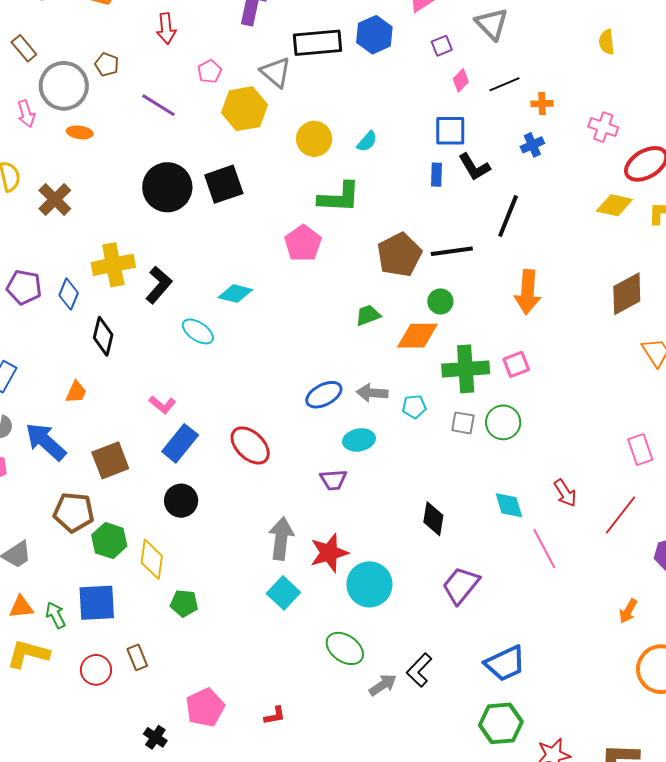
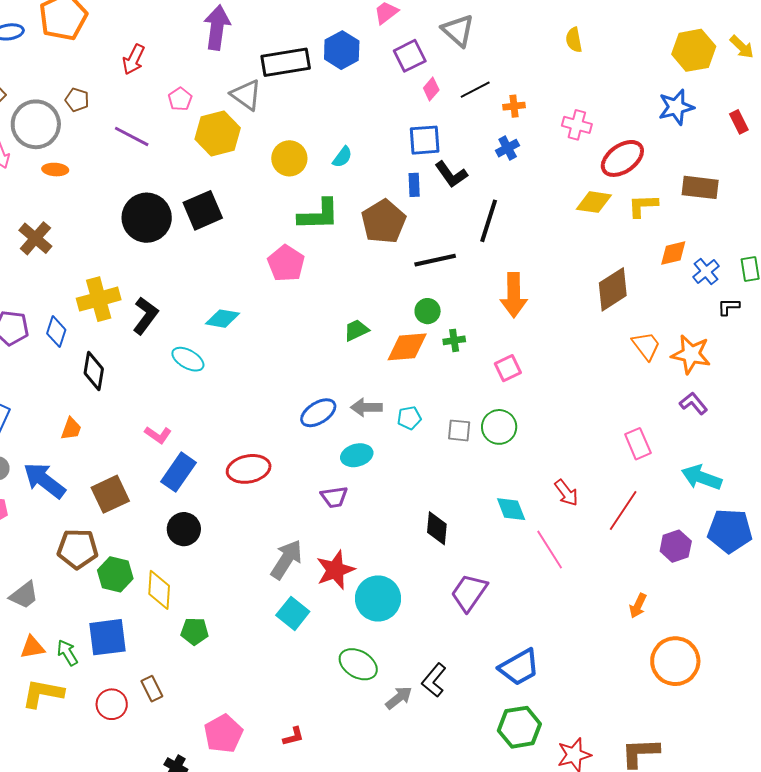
red arrow: (166, 29) -> (134, 59), turned 36
purple square: (442, 46) -> (410, 56), size x1.5
brown pentagon: (399, 255) -> (384, 222), moved
green cross: (466, 369) -> (454, 340), moved, size x0.5
red ellipse: (250, 445) -> (249, 469), turned -51
gray arrow: (281, 539) -> (286, 559), turned 30

